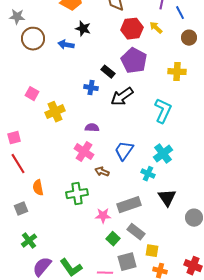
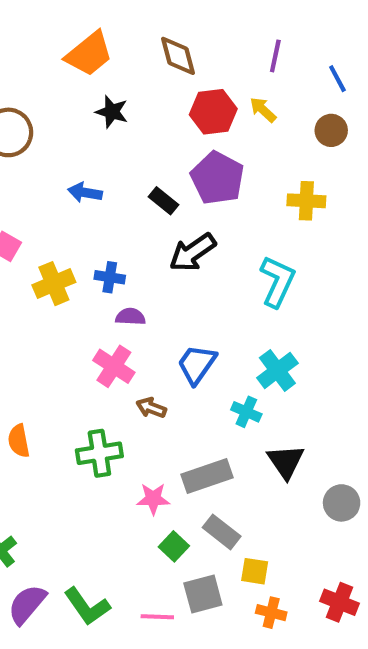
blue line: (180, 13) -> (337, 79), moved
blue arrow: (66, 45) -> (85, 192), moved
blue cross: (91, 88) -> (110, 277), moved

